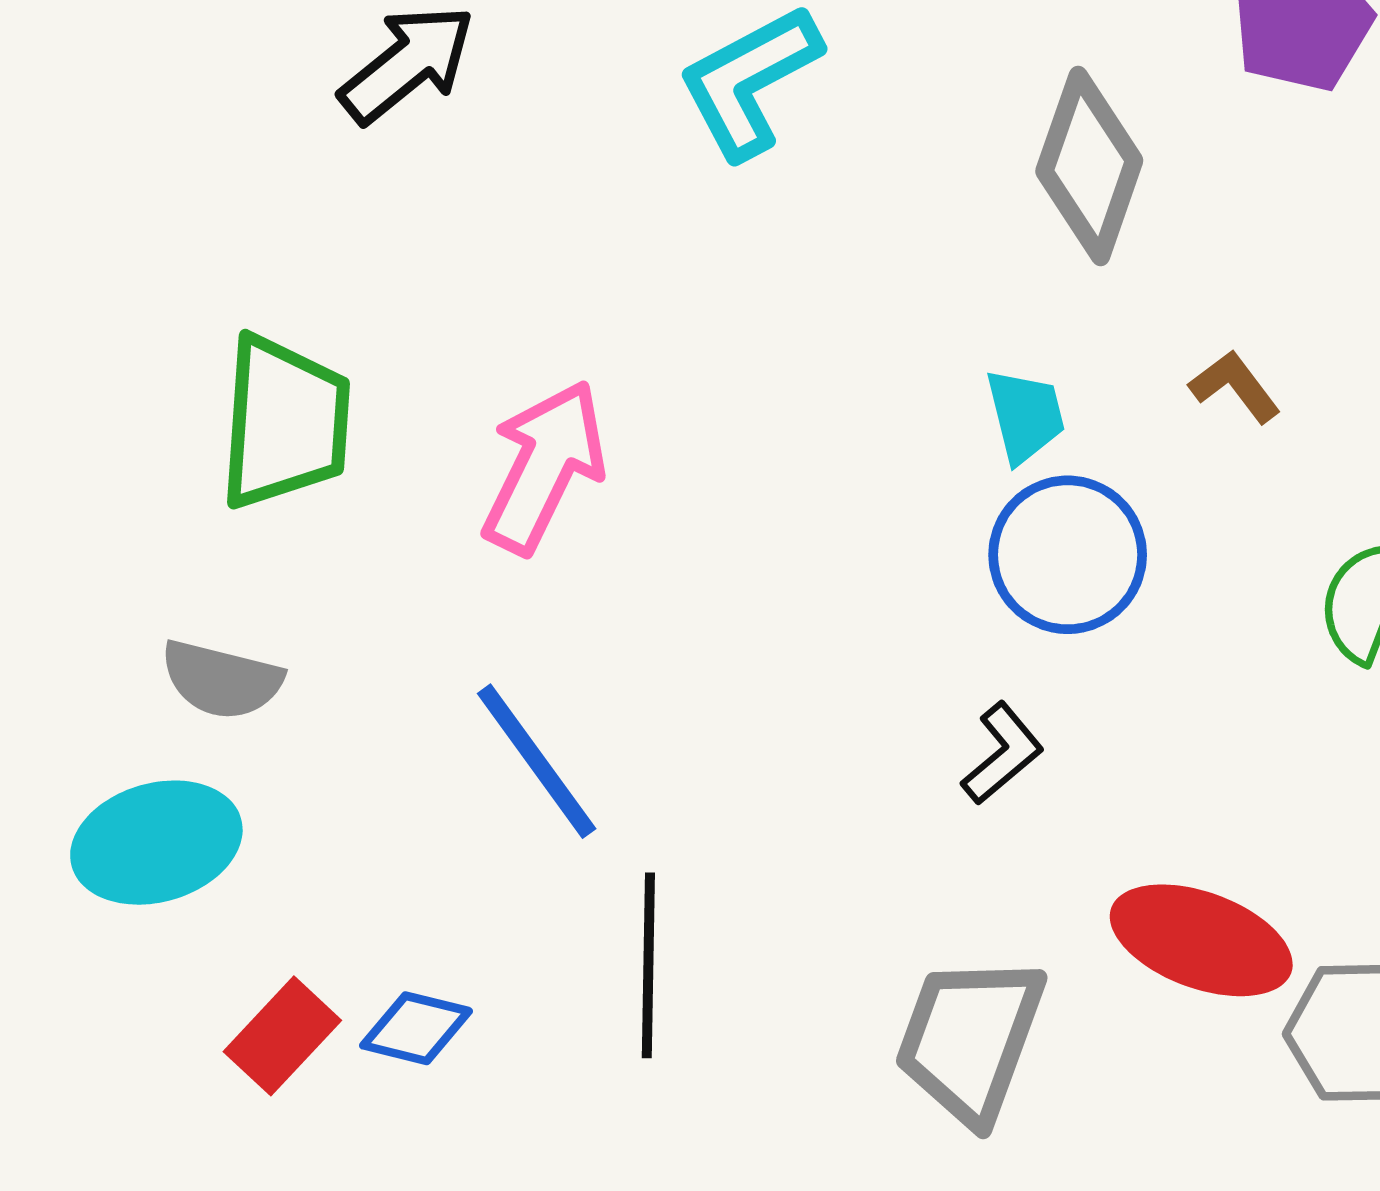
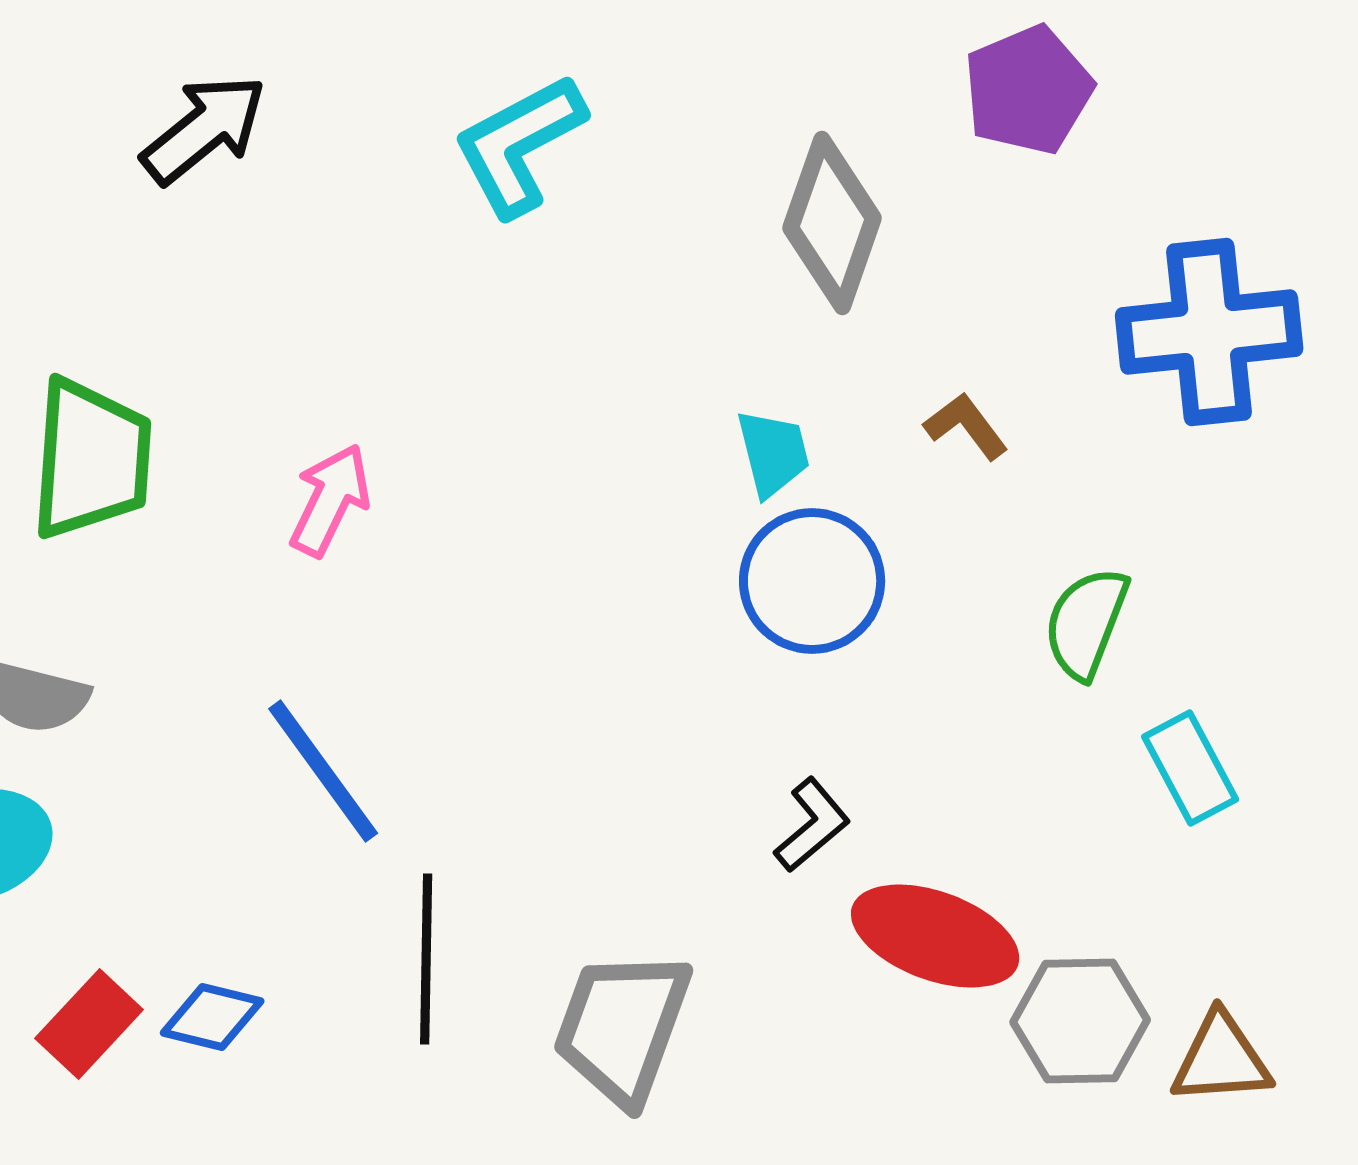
pink arrow: (544, 467) -> (330, 500), size x0.7
black L-shape: (1002, 754) -> (812, 825), moved
gray trapezoid: (970, 1039) -> (622, 1027), moved

